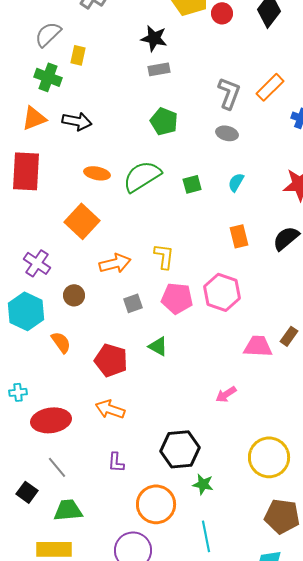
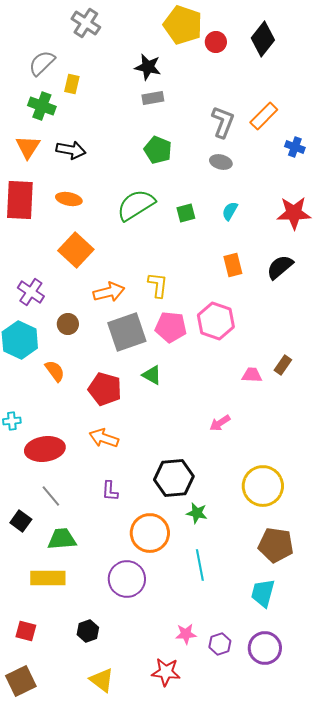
orange triangle: (34, 118) -> (28, 147), turned -36
orange ellipse: (97, 173) -> (69, 199), moved
gray square: (133, 303) -> (127, 332), size x2.0
pink trapezoid: (258, 346) -> (252, 375), size x0.7

